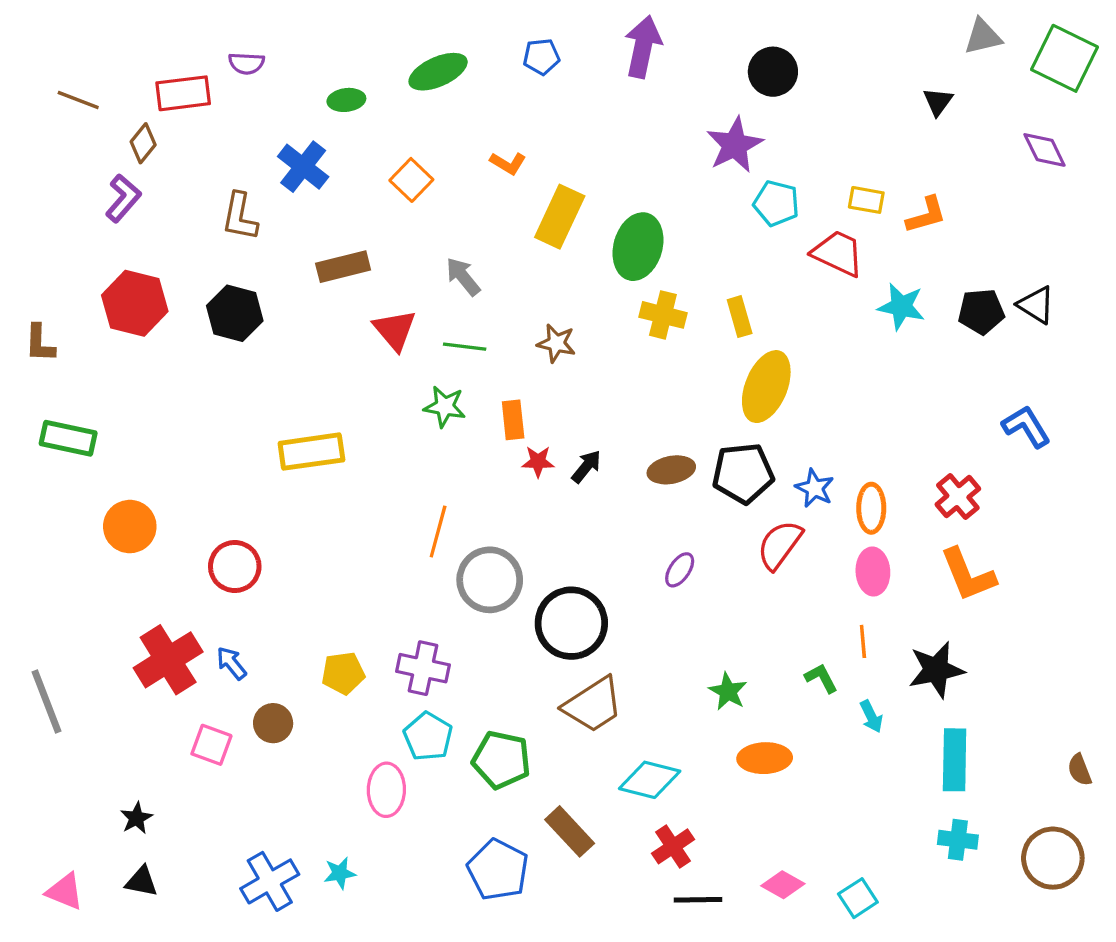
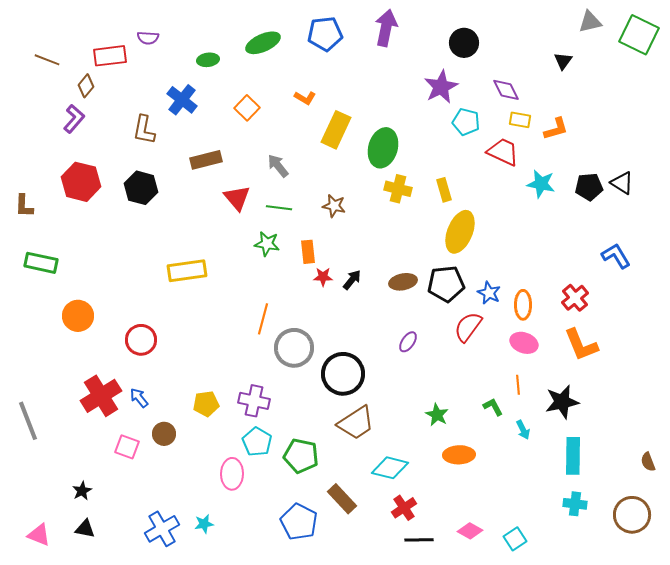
blue pentagon: (541, 57) -> (325, 34), size x1.6
purple diamond: (1045, 150) -> (506, 90), moved
pink ellipse: (873, 572) -> (524, 343), turned -68

